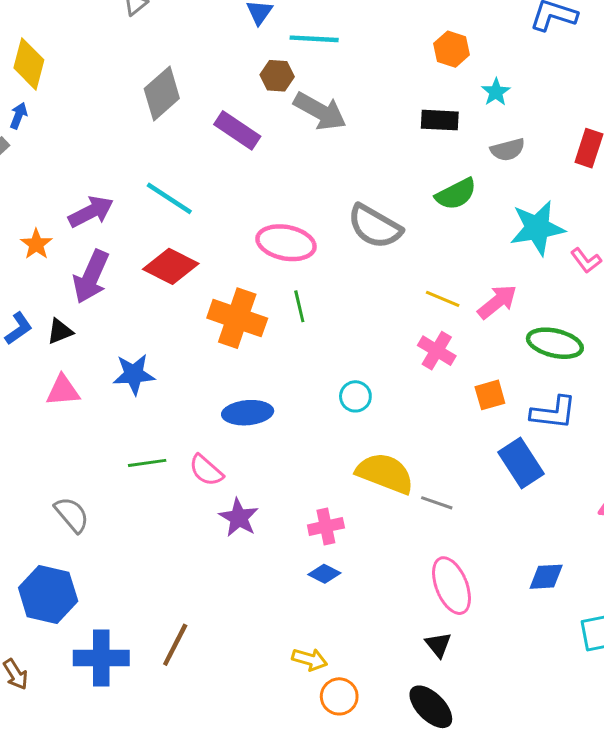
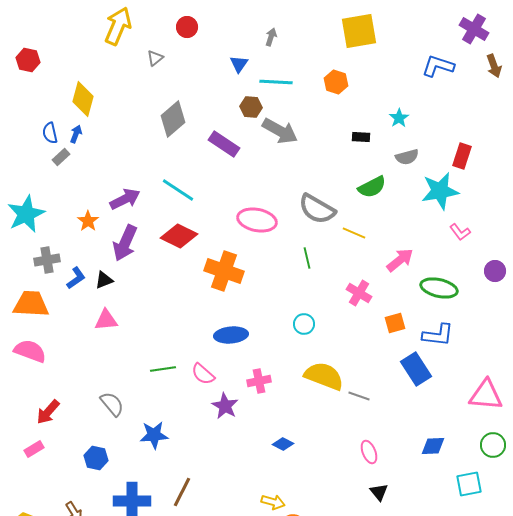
orange hexagon: (452, 49) -> (336, 82), moved
black rectangle: (440, 120) -> (361, 137), size x0.7
cyan star: (537, 228) -> (440, 191), moved
yellow line: (443, 299) -> (354, 233), moved
green line: (299, 306) -> (307, 258), moved
blue star: (134, 374) -> (154, 435), moved
pink cross: (326, 526) -> (259, 381), moved
pink ellipse: (452, 586) -> (369, 452), size x0.6
blue hexagon: (48, 594) -> (96, 458), size x0.6
black triangle: (438, 645) -> (379, 492), moved

